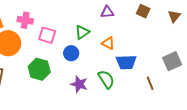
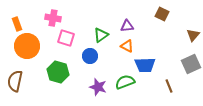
purple triangle: (107, 12) -> (127, 26), moved
brown triangle: (174, 16) -> (193, 35), moved
pink cross: (25, 20) -> (53, 18), moved
green semicircle: (106, 79) -> (125, 82), turned -78

